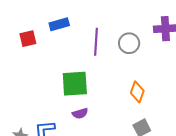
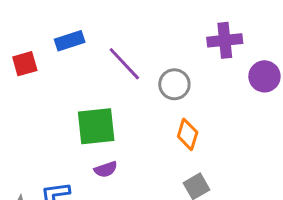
purple line: (96, 42) -> (124, 64), turned -44
gray circle: (129, 43) -> (174, 84), moved

